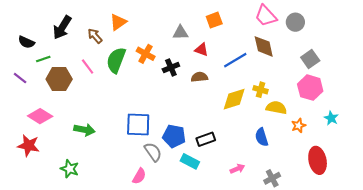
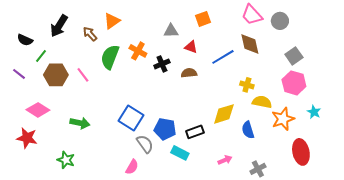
green line: (43, 59) -> (41, 56), turned -32
pink line: (88, 66) -> (83, 75), moved
yellow diamond: (234, 99) -> (224, 114), moved
blue square: (138, 124) -> (131, 118), turned 30
orange star: (299, 126) -> (283, 119), size x1.6

